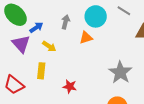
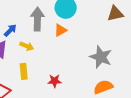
gray arrow: (65, 22) -> (37, 19), size x1.6

